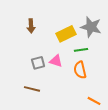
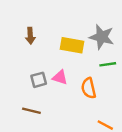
yellow rectangle: (66, 34) -> (72, 45), turned 36
green line: (81, 50) -> (108, 64), moved

